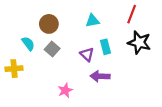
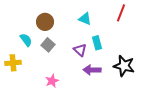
cyan triangle: (92, 21) -> (85, 19), turned 32
black star: (139, 42) -> (124, 66), moved
pink star: (65, 90) -> (52, 81), moved

